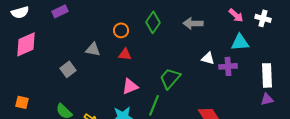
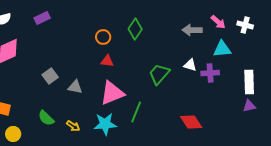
gray arrow: (193, 23) -> (192, 30), moved
gray triangle: (93, 49) -> (75, 87), moved
green trapezoid: (170, 78) -> (159, 74), moved
pink triangle: (130, 86) -> (112, 93), size x1.5

